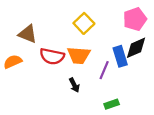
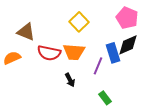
pink pentagon: (135, 19) -> (127, 18), turned -30
green rectangle: (112, 104) -> (105, 98), turned 72

